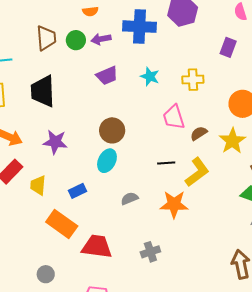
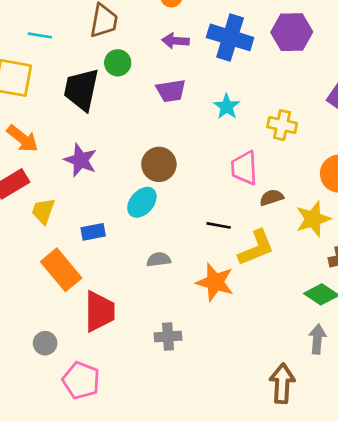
green circle: (76, 40) -> (118, 63), moved
red trapezoid: (97, 246) -> (100, 311), turned 68
gray circle: (46, 274) -> (45, 343), moved

